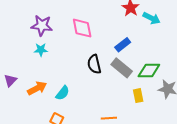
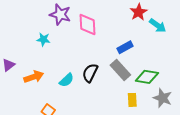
purple star: (42, 26) -> (60, 15), moved
black semicircle: (94, 64) -> (90, 73), moved, turned 30
cyan semicircle: (63, 93) -> (67, 80), moved

